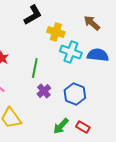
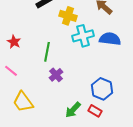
cyan cross: (71, 52) -> (83, 36), turned -35
blue hexagon: (75, 94) -> (102, 89), moved

